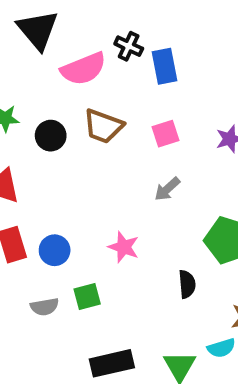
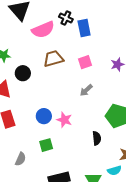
brown trapezoid: (103, 126) -> (53, 59), turned 145
black circle: (51, 136) -> (23, 73), moved
blue circle: (55, 250) -> (44, 116), moved
gray semicircle: (45, 307) -> (21, 159), moved, turned -56

